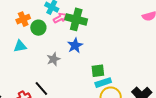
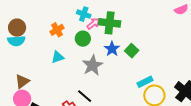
green circle: (38, 28) -> (83, 39), moved
gray star: (53, 59) -> (92, 65), size x1.5
green square: (98, 71) -> (132, 51), moved, turned -32

